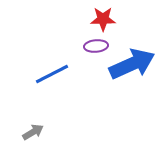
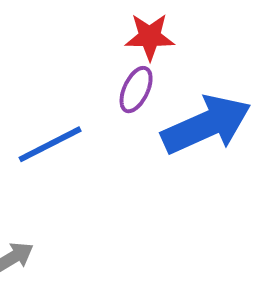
purple ellipse: (96, 46) -> (136, 90), turned -60

